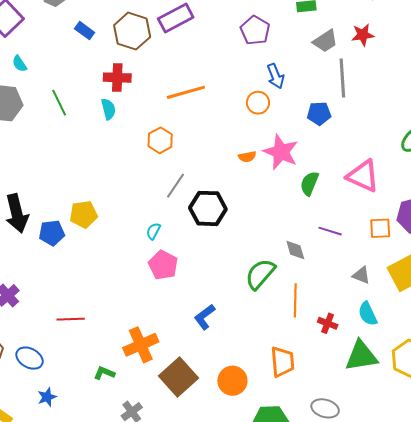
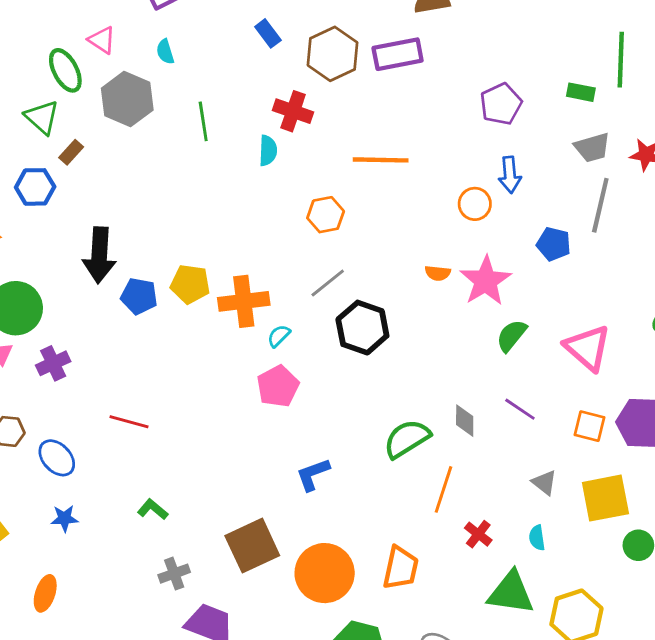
cyan semicircle: (368, 314) -> (537, 538), size x0.7
orange cross: (141, 345) -> (244, 301), moved
orange circle: (232, 381) -> (325, 573), size x1.4

